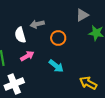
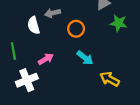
pink arrow: (27, 56) -> (46, 59), moved
cyan arrow: (56, 66) -> (85, 58), moved

